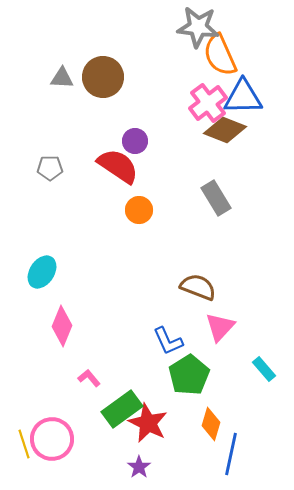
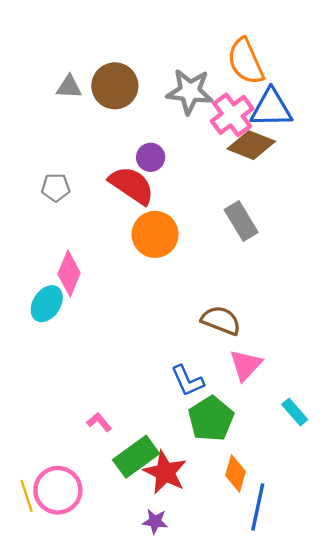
gray star: (198, 27) -> (190, 91), moved
orange circle: (139, 210) -> (155, 234), size x1.5
pink diamond: (62, 326) -> (69, 274), moved
purple star: (139, 467) -> (155, 521), turned -30

